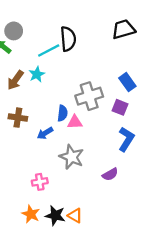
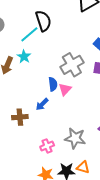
brown cross: (18, 118) -> (20, 117), moved
pink triangle: (75, 122) -> (65, 89), turned -32
gray star: (72, 157) -> (75, 138), moved

